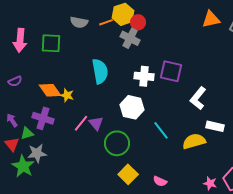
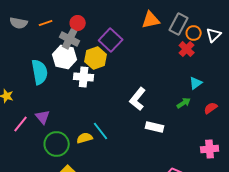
yellow hexagon: (123, 14) -> (96, 58), moved
purple square: (171, 71) -> (111, 40), moved, turned 30
white hexagon: (132, 107) -> (65, 57), moved
purple triangle: (96, 123) -> (43, 117), moved
yellow semicircle: (194, 141) -> (85, 138), moved, size x0.7

